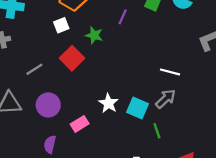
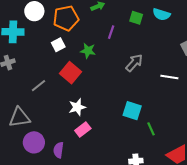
white line: (170, 72) -> (169, 77), moved
gray arrow: (166, 99) -> (134, 63), moved
white star: (108, 103) -> (77, 107), moved, turned 30
purple circle: (48, 105) -> (34, 142), moved

